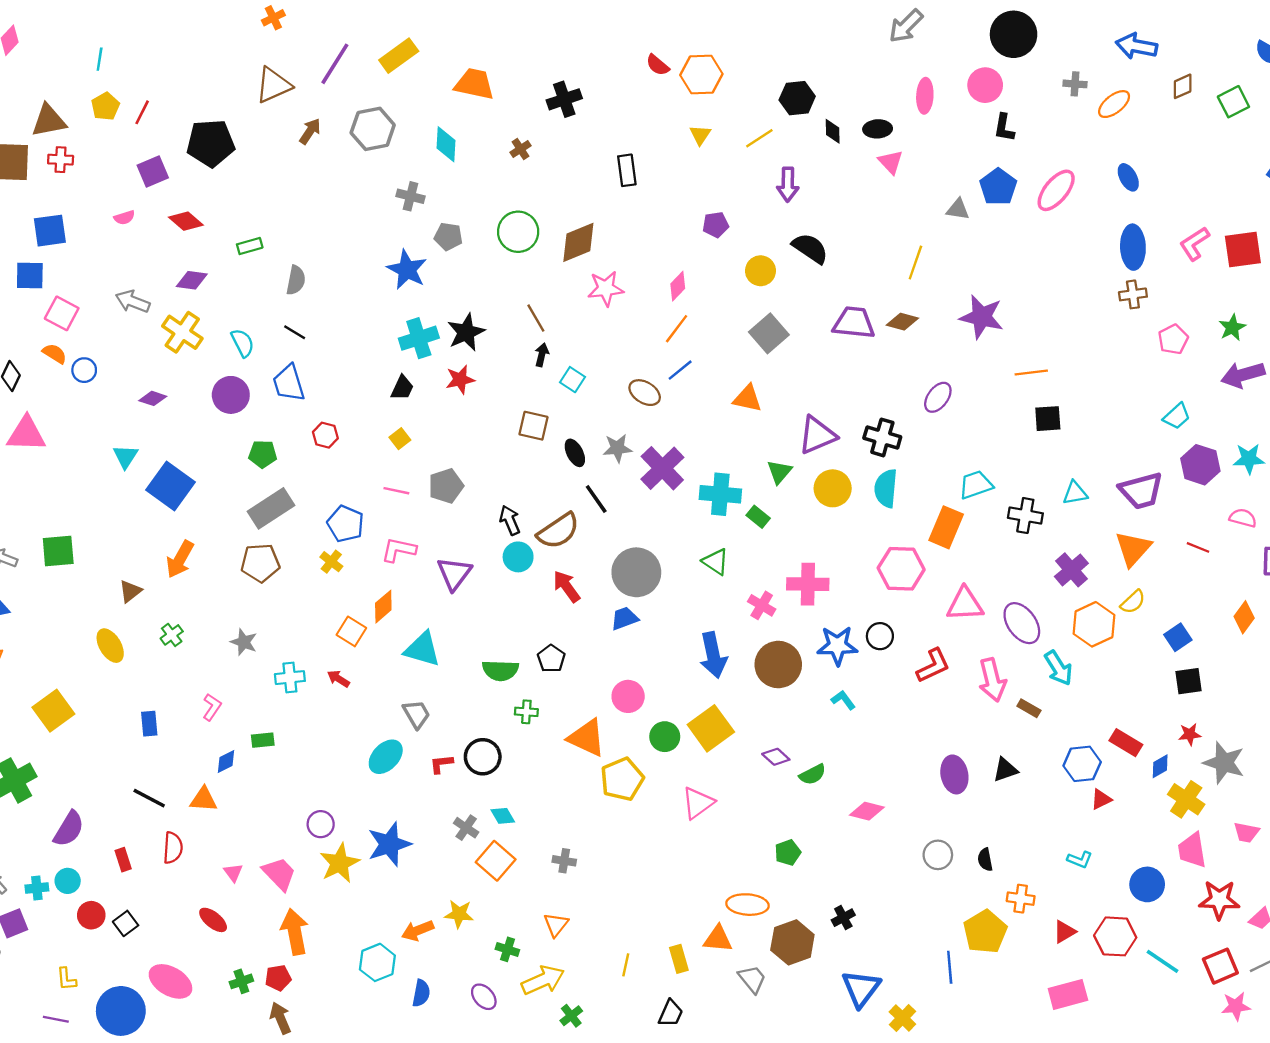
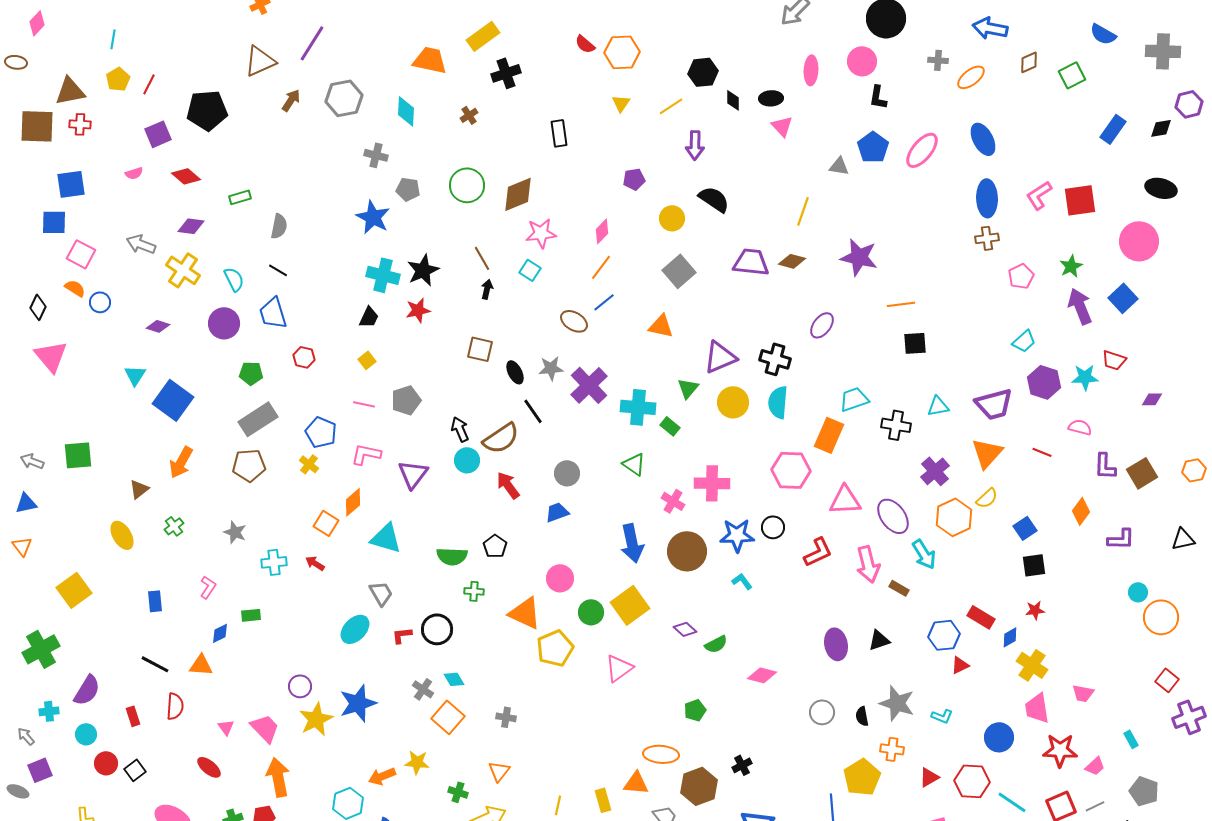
yellow rectangle: (399, 56) -> (483, 36), moved
blue ellipse: (1128, 177) -> (983, 139), size x1.4
cyan cross: (419, 338) -> (383, 275), turned 32
purple arrow: (1243, 375) -> (1080, 306), turned 84
cyan square: (572, 380) -> (530, 270), moved
pink triangle: (26, 434) -> (51, 356), turned 48
gray circle: (636, 572) -> (567, 473), size x0.6
gray star: (1224, 763) -> (897, 703), moved
cyan cross: (37, 888) -> (49, 711), moved

